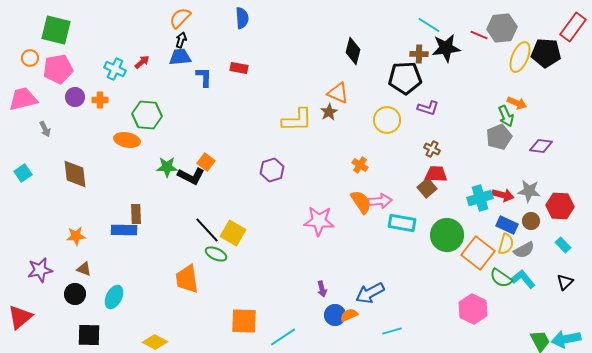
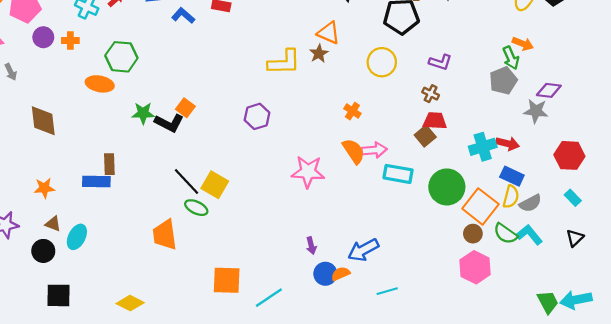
blue L-shape: (204, 77) -> (183, 16), turned -50
purple L-shape: (428, 108) -> (440, 62), moved
gray star: (529, 191) -> (536, 111), moved
brown circle: (531, 221) -> (473, 234), moved
cyan ellipse: (114, 297) -> (77, 237), moved

